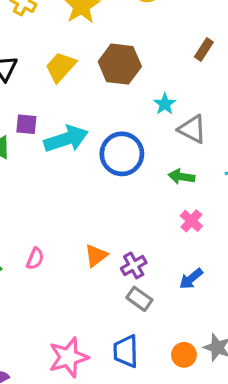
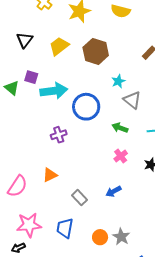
orange triangle: (96, 256) -> (50, 175), moved
pink semicircle: (35, 259) -> (17, 186), moved, size x1.6
purple cross: (134, 265) -> (59, 135), moved

